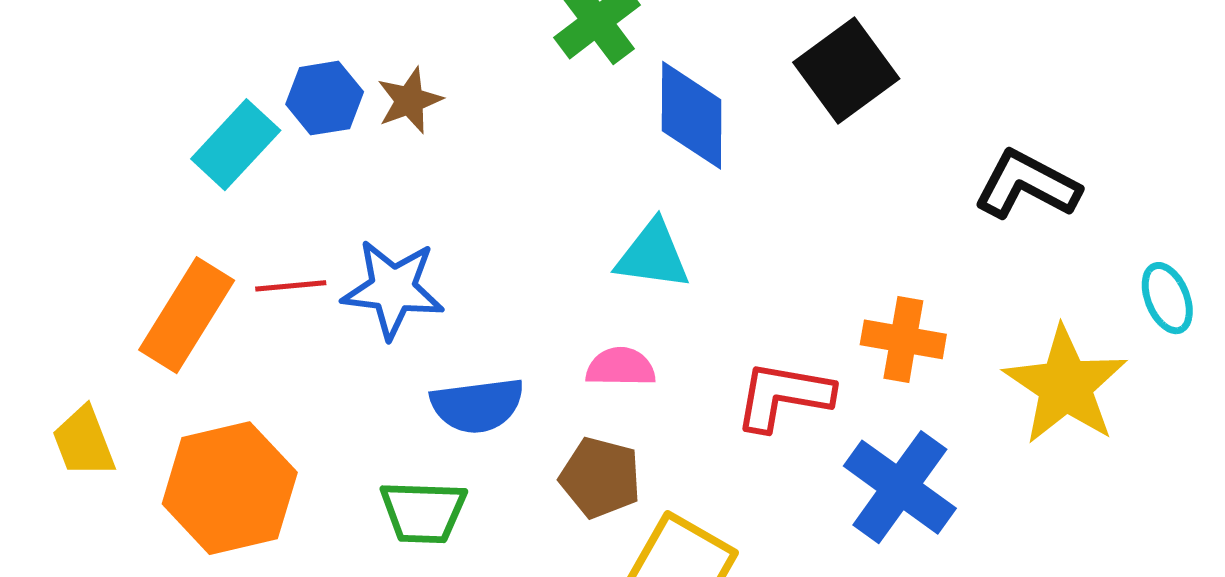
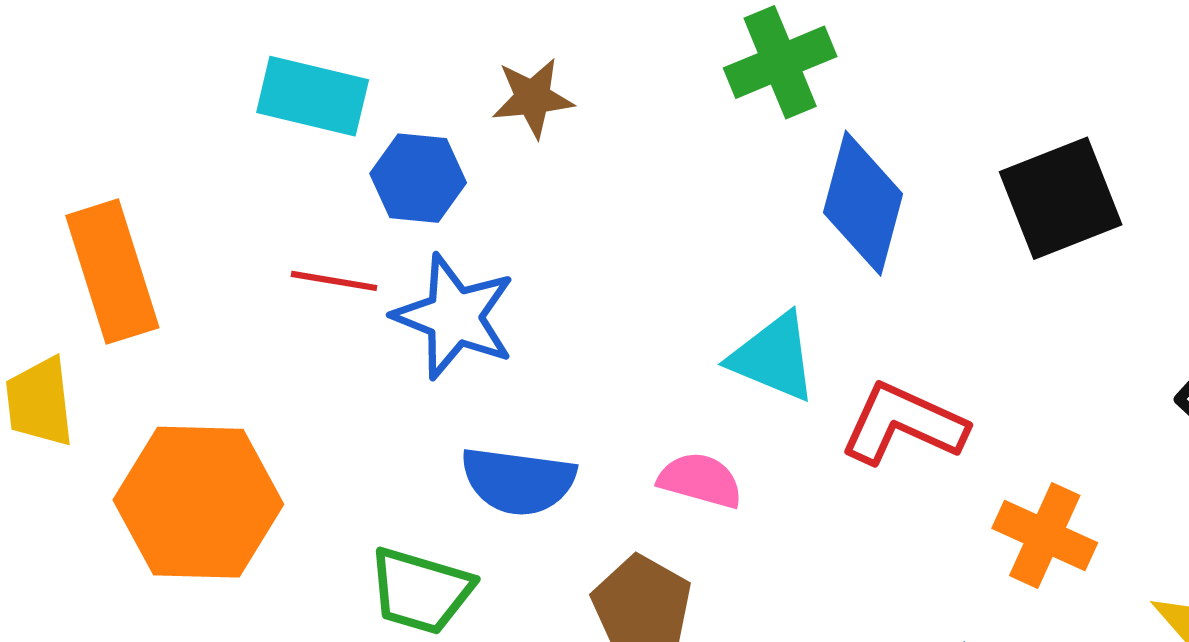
blue hexagon: (325, 98) -> (418, 178), moved
cyan rectangle: (236, 145) -> (313, 96), turned 46
orange rectangle: (187, 315) -> (112, 272), moved, turned -64
red L-shape: (783, 396) -> (903, 424), moved

